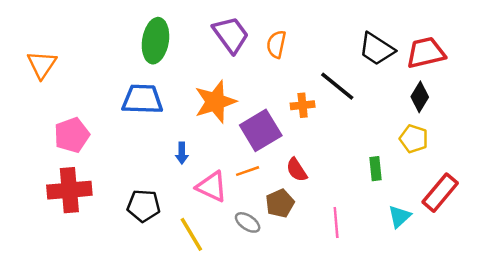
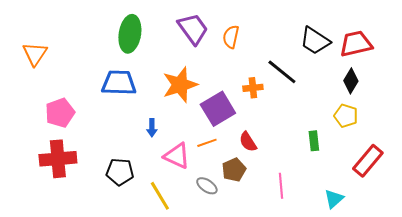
cyan triangle: (399, 216) -> (334, 199), moved

